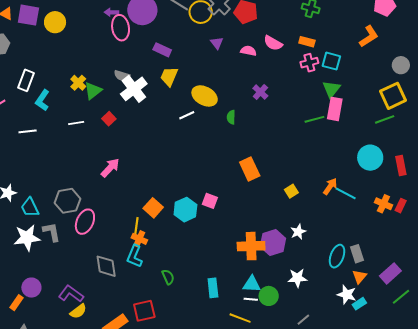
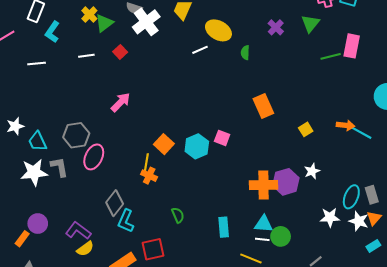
green triangle: (331, 89) -> (310, 24), moved
orange arrow: (330, 186) -> (346, 125), turned 60
cyan L-shape: (135, 256) -> (126, 221), moved
gray diamond: (106, 266) -> (115, 203), turned 45
white star: (297, 278) -> (330, 217), moved
white star: (347, 295) -> (359, 221), moved

